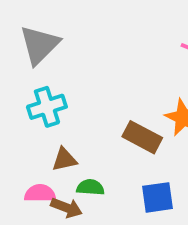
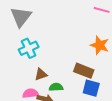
brown rectangle: (142, 137) -> (84, 71), moved
blue square: (157, 197) -> (91, 88), turned 30

